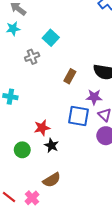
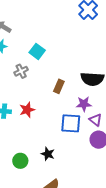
red star: (42, 128) -> (27, 110), moved

